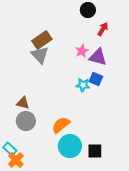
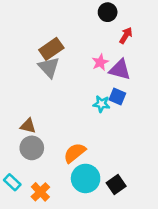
black square: (95, 151) -> (116, 185), turned -35
orange cross: (16, 160) -> (40, 192), moved

